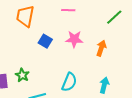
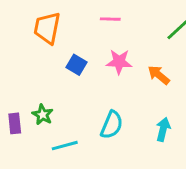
orange arrow: (101, 48) -> (159, 75), turned -70

